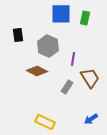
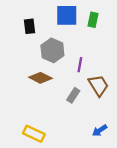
black rectangle: (18, 35) -> (29, 26), moved
yellow rectangle: (45, 122) -> (34, 134), moved

